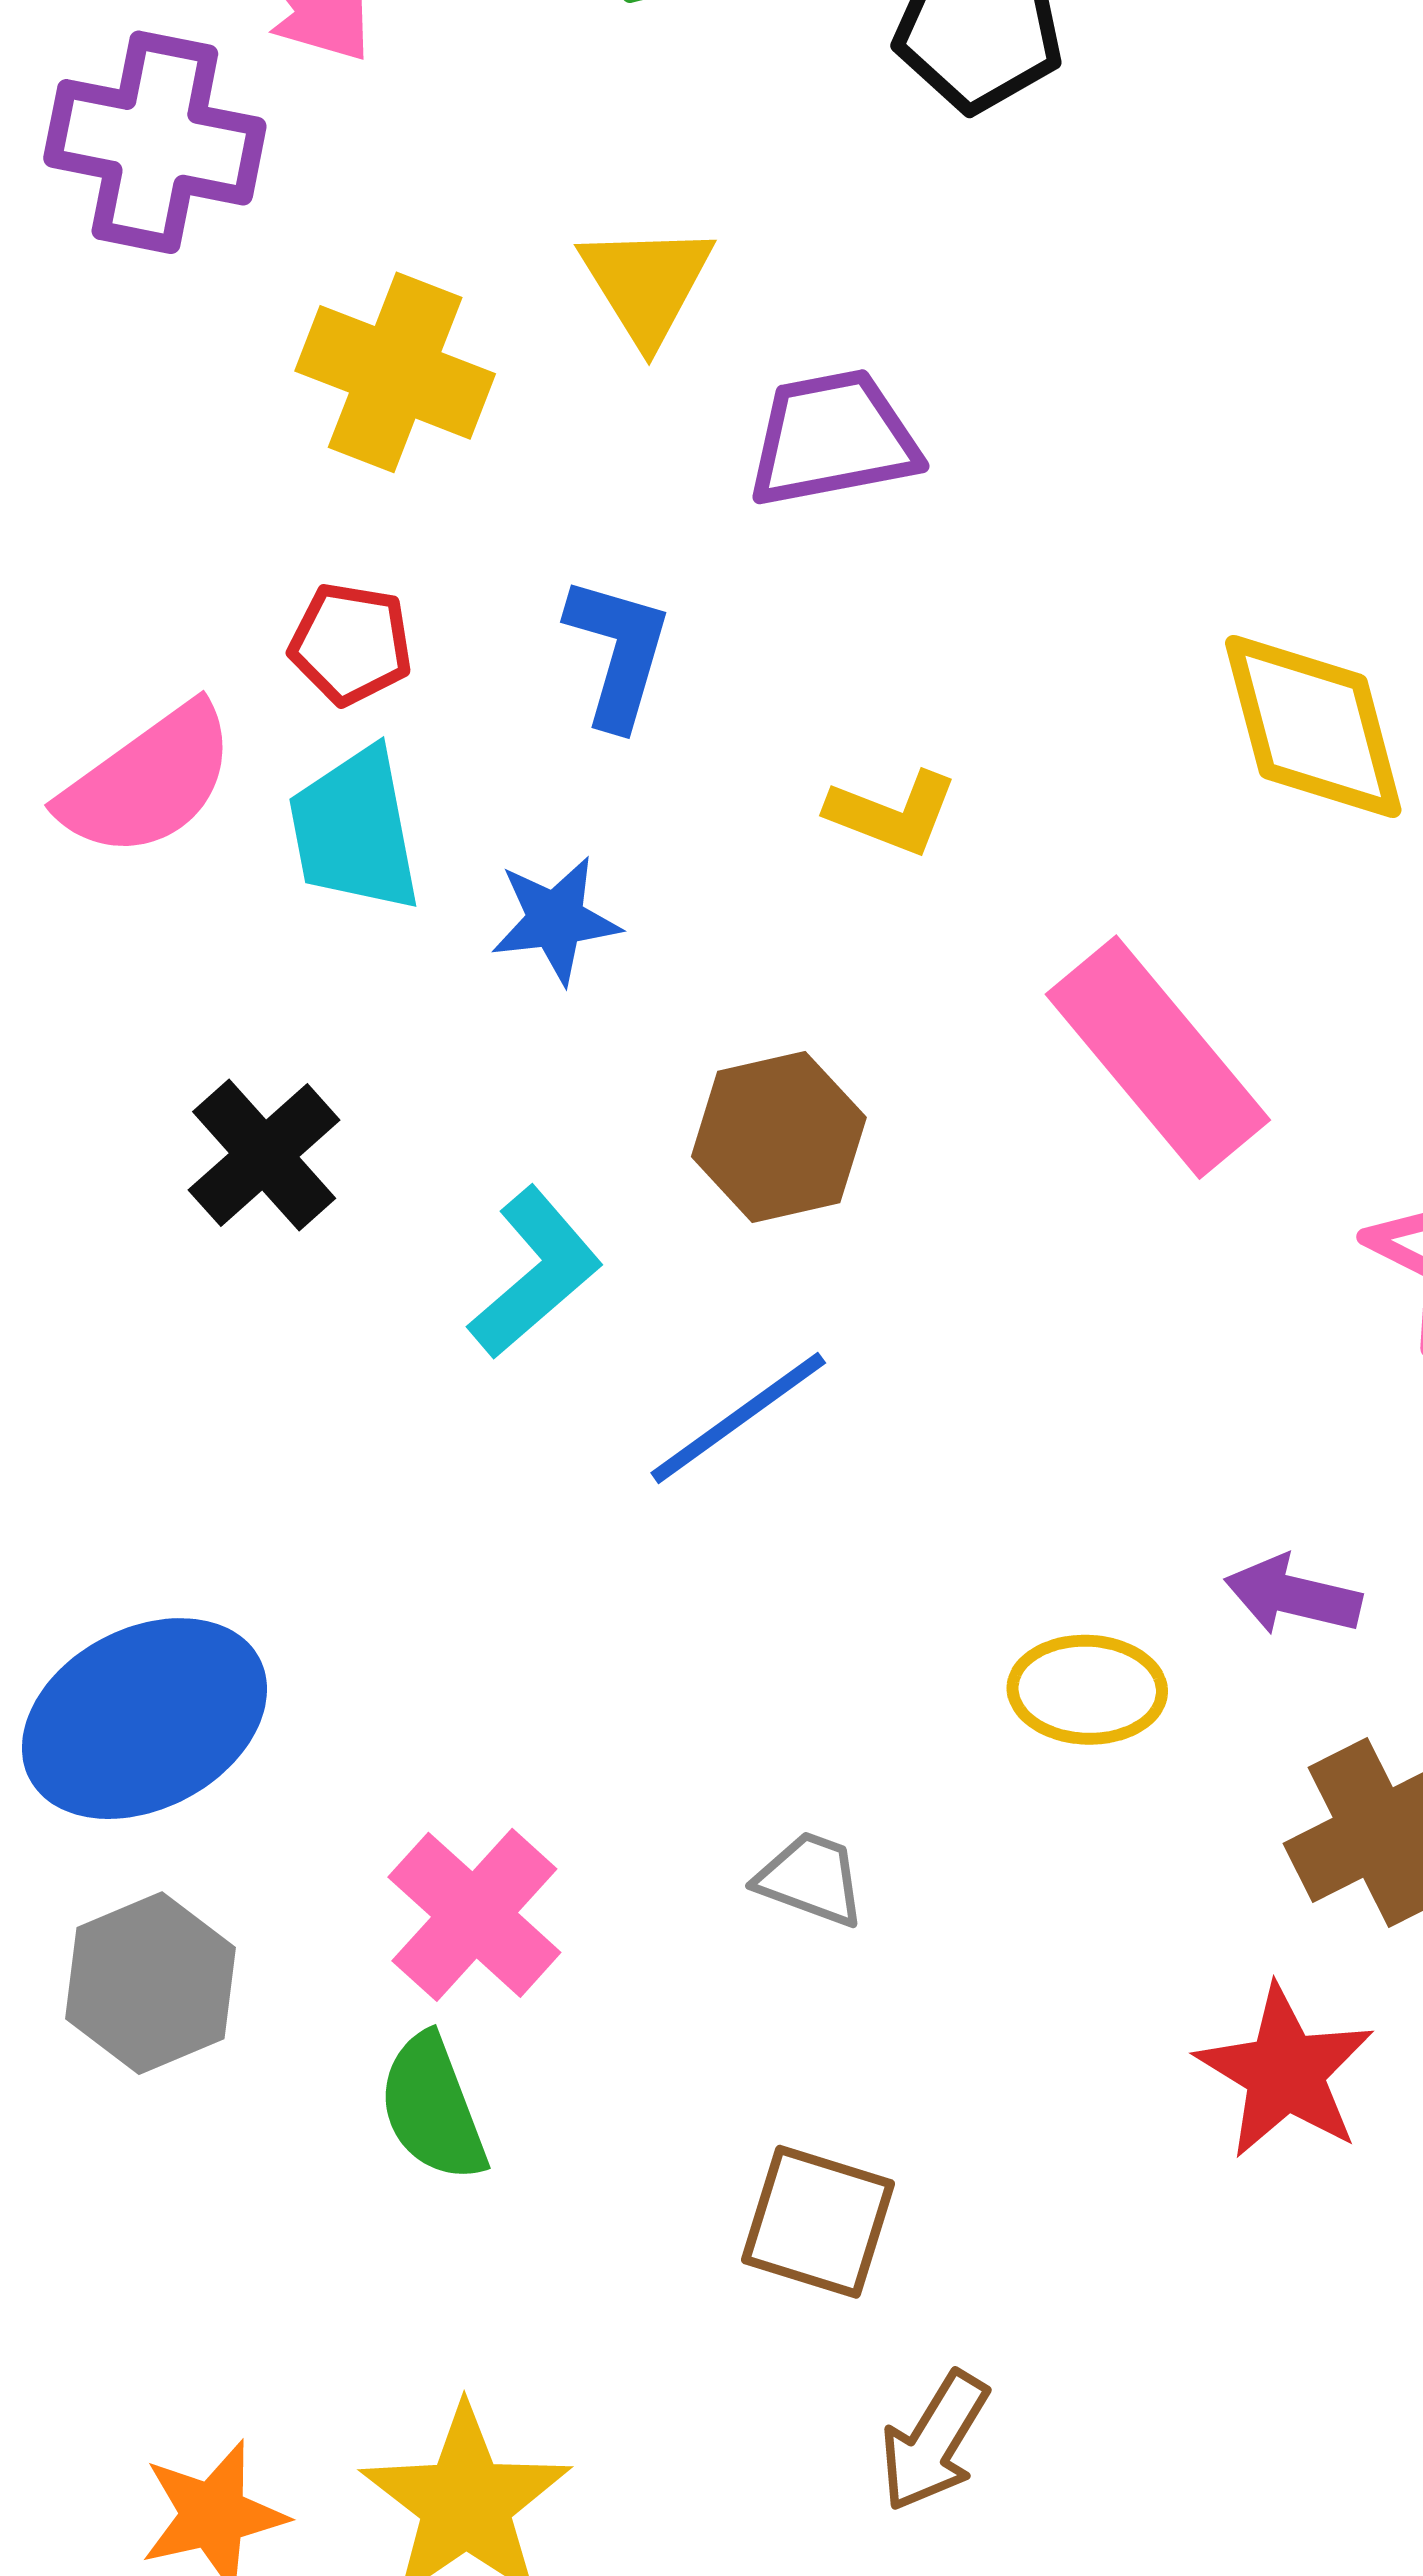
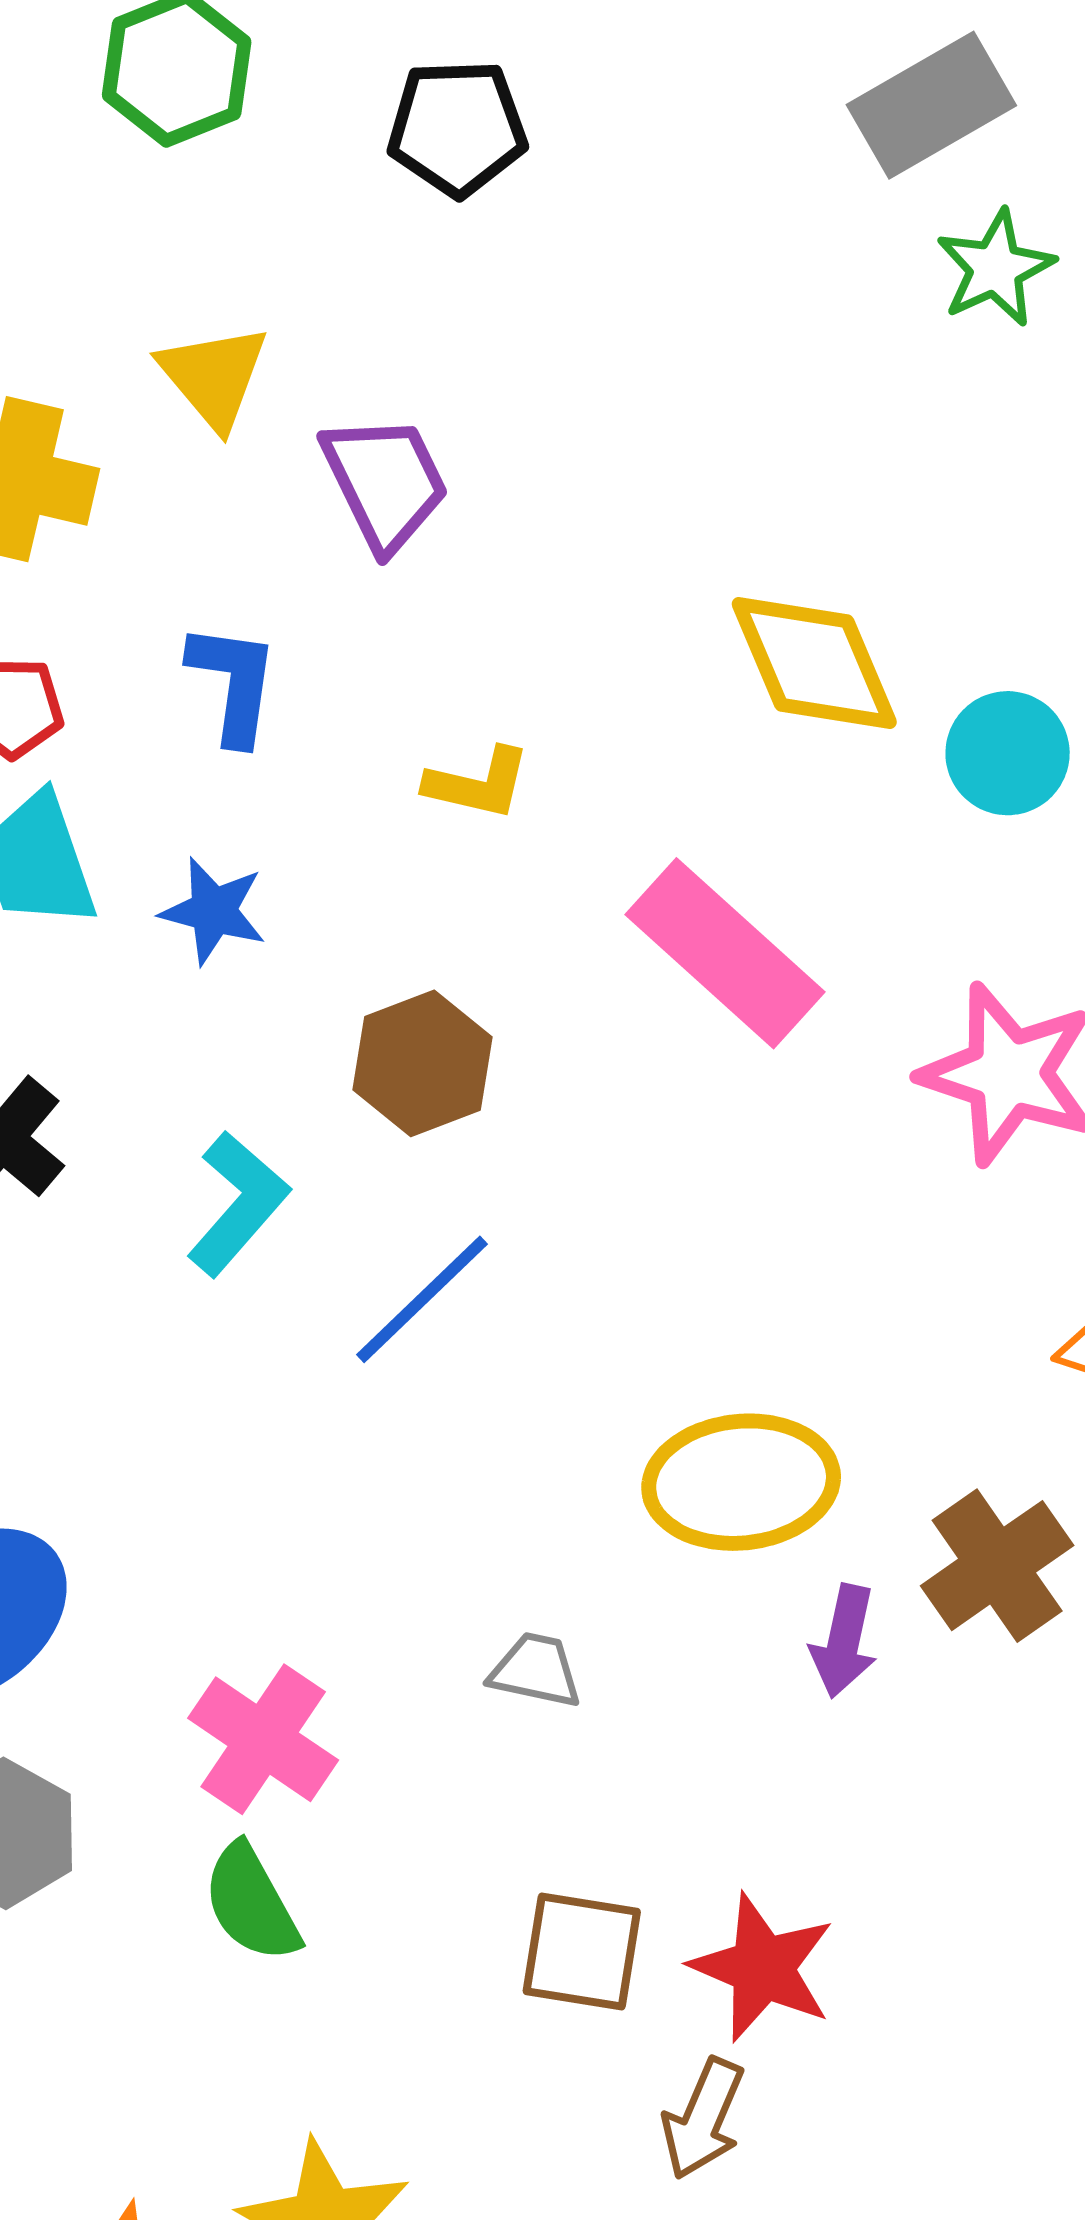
purple trapezoid: (833, 438) -> (385, 482), turned 83
blue star: (556, 920) -> (213, 911), turned 30
purple arrow: (1293, 1595) -> (844, 1641), moved, turned -83
yellow ellipse: (1087, 1690) -> (741, 1482), size x1.5
red star: (1285, 2072) -> (762, 1968), moved

